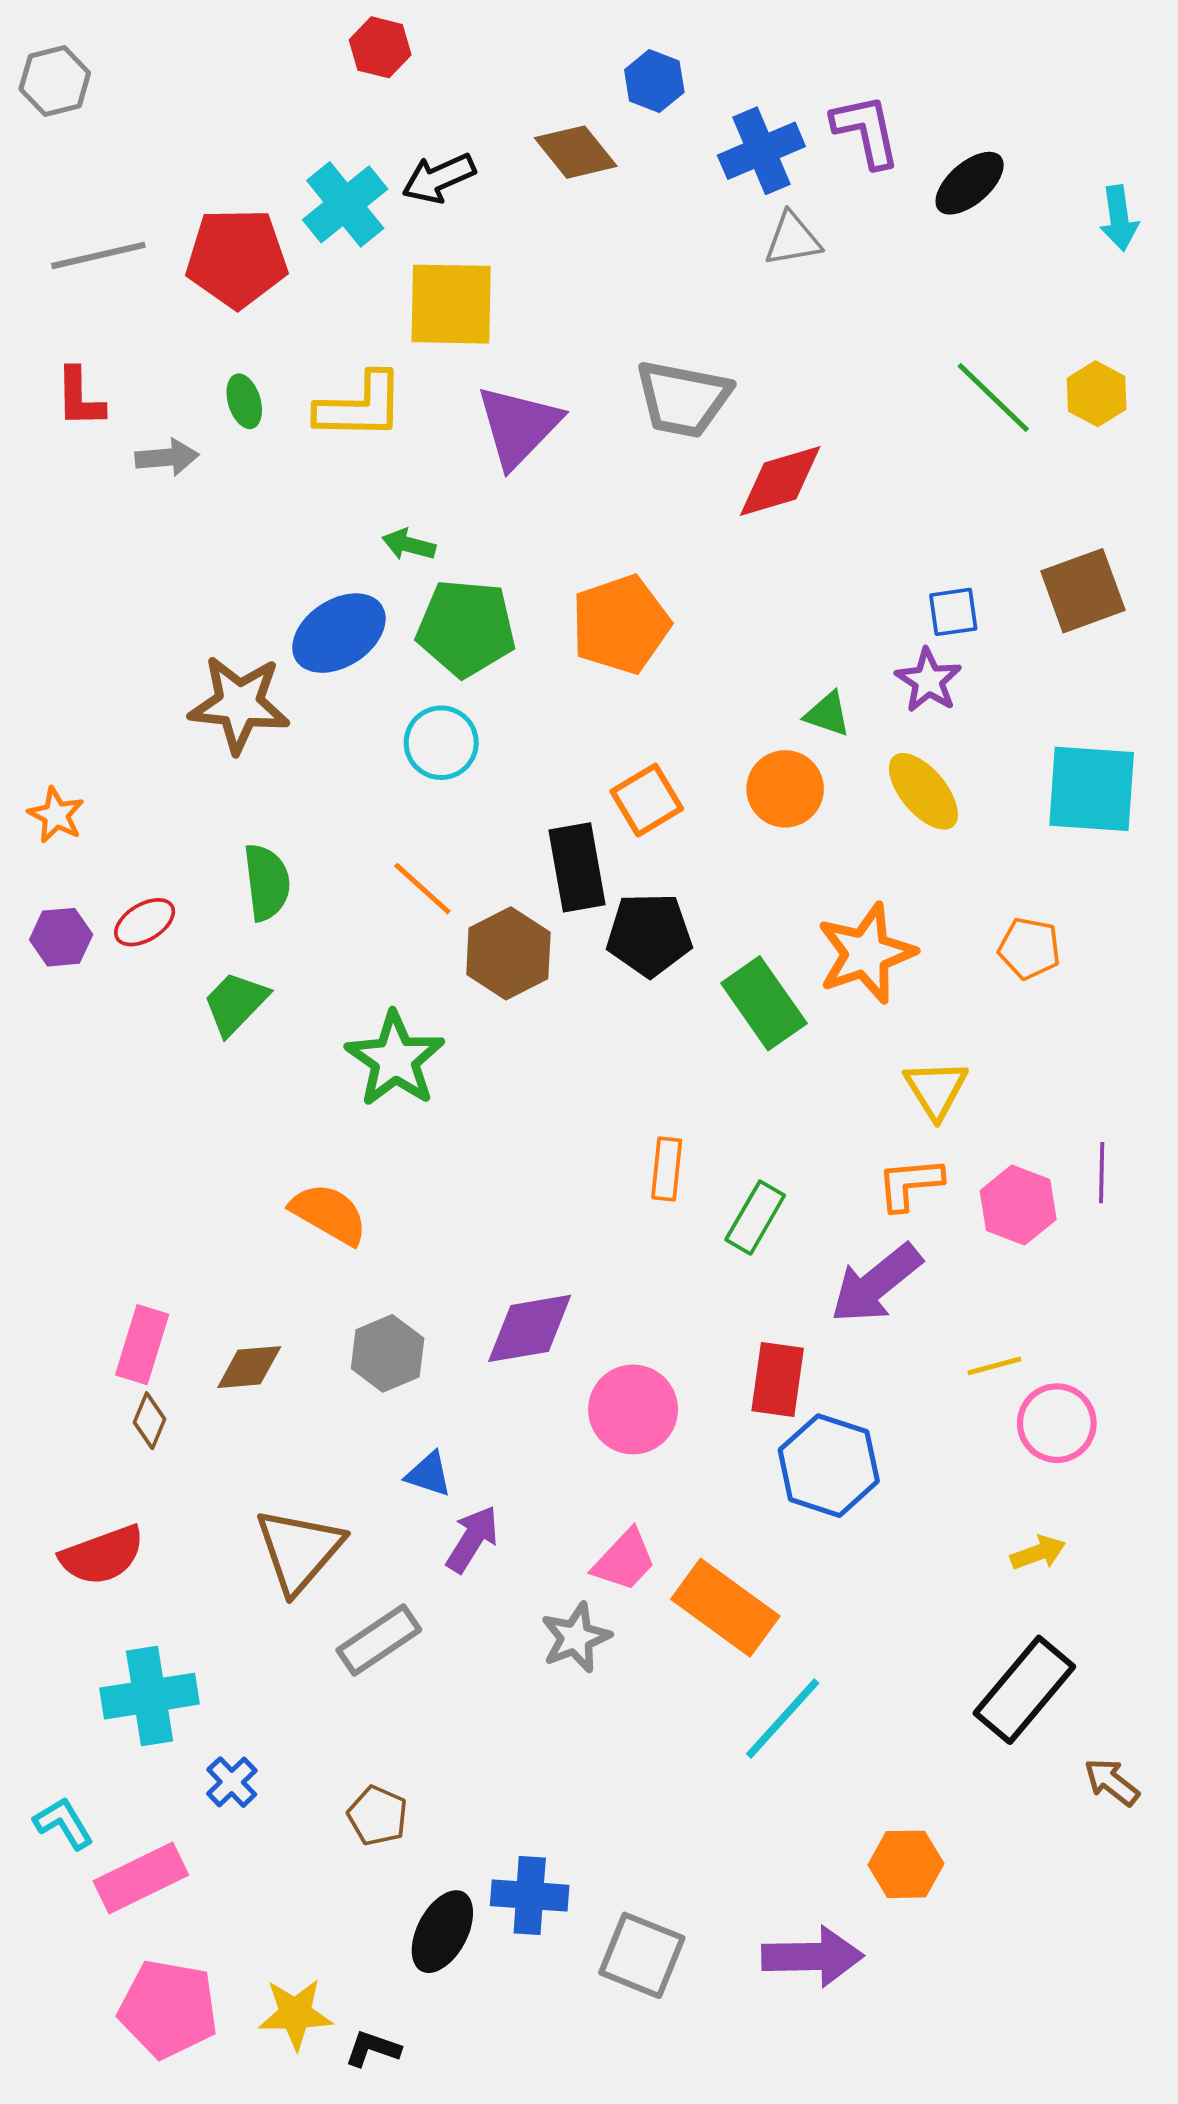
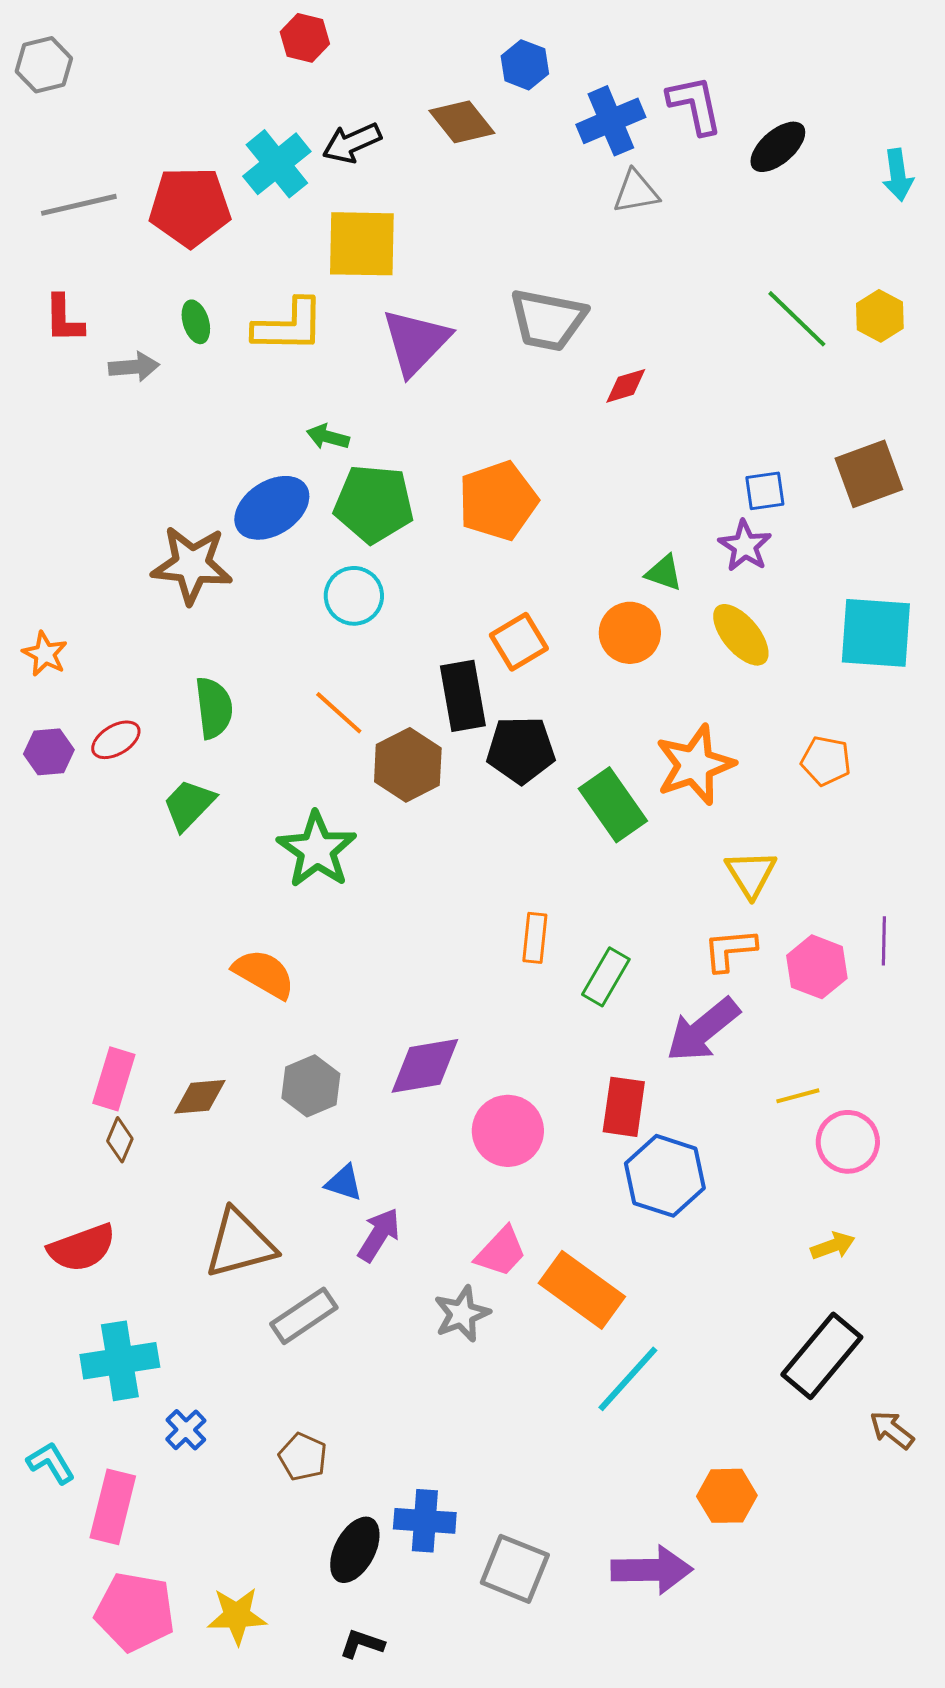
red diamond: (780, 481) -> (626, 386), size x0.6
brown triangle: (299, 1550) -> (240, 1244), turned 34
pink rectangle: (141, 1878) -> (113, 1507), turned -50
black L-shape: (373, 2049) -> (362, 1644), moved

